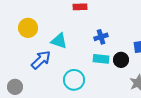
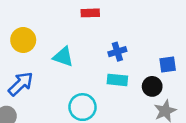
blue arrow: (41, 60) -> (21, 84), moved
black circle: (121, 60) -> (152, 86), moved

